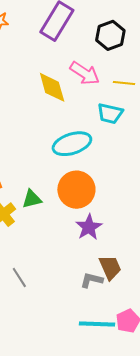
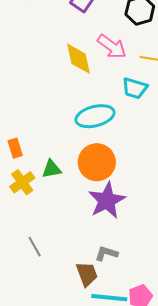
purple star: (89, 227) -> (107, 201), size x1.4
brown trapezoid: (110, 268) -> (87, 274), moved

